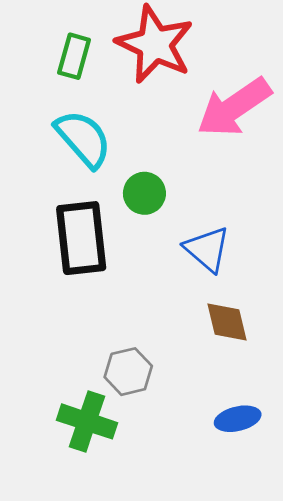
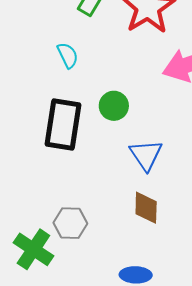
cyan semicircle: (83, 139) -> (68, 55), moved, size x0.6

